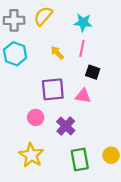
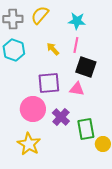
black square: (93, 72) -> (86, 67), size x1.5
pink circle: (36, 117) -> (33, 109), size x1.6
green rectangle: (80, 159) -> (86, 129), moved

